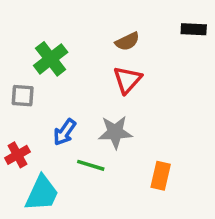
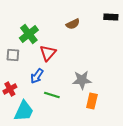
red triangle: (127, 80) -> (48, 53), moved
gray star: (115, 132) -> (82, 80), moved

